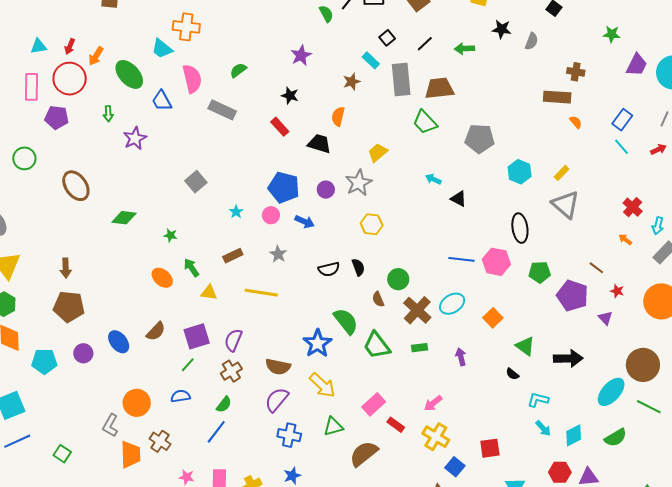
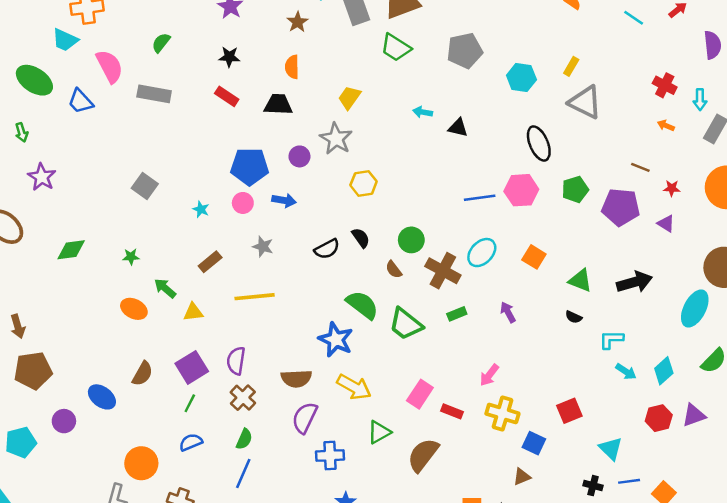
purple star: (135, 138) -> (42, 177), moved

